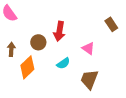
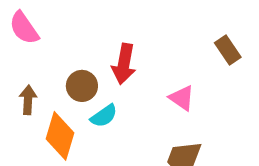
cyan semicircle: (63, 63) -> (104, 116), moved
orange diamond: (27, 67) -> (60, 136), turned -30

